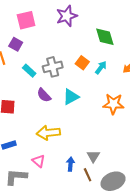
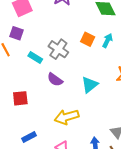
gray cross: (53, 67) -> (58, 49), turned -30
cyan triangle: (71, 97) -> (90, 85), moved

